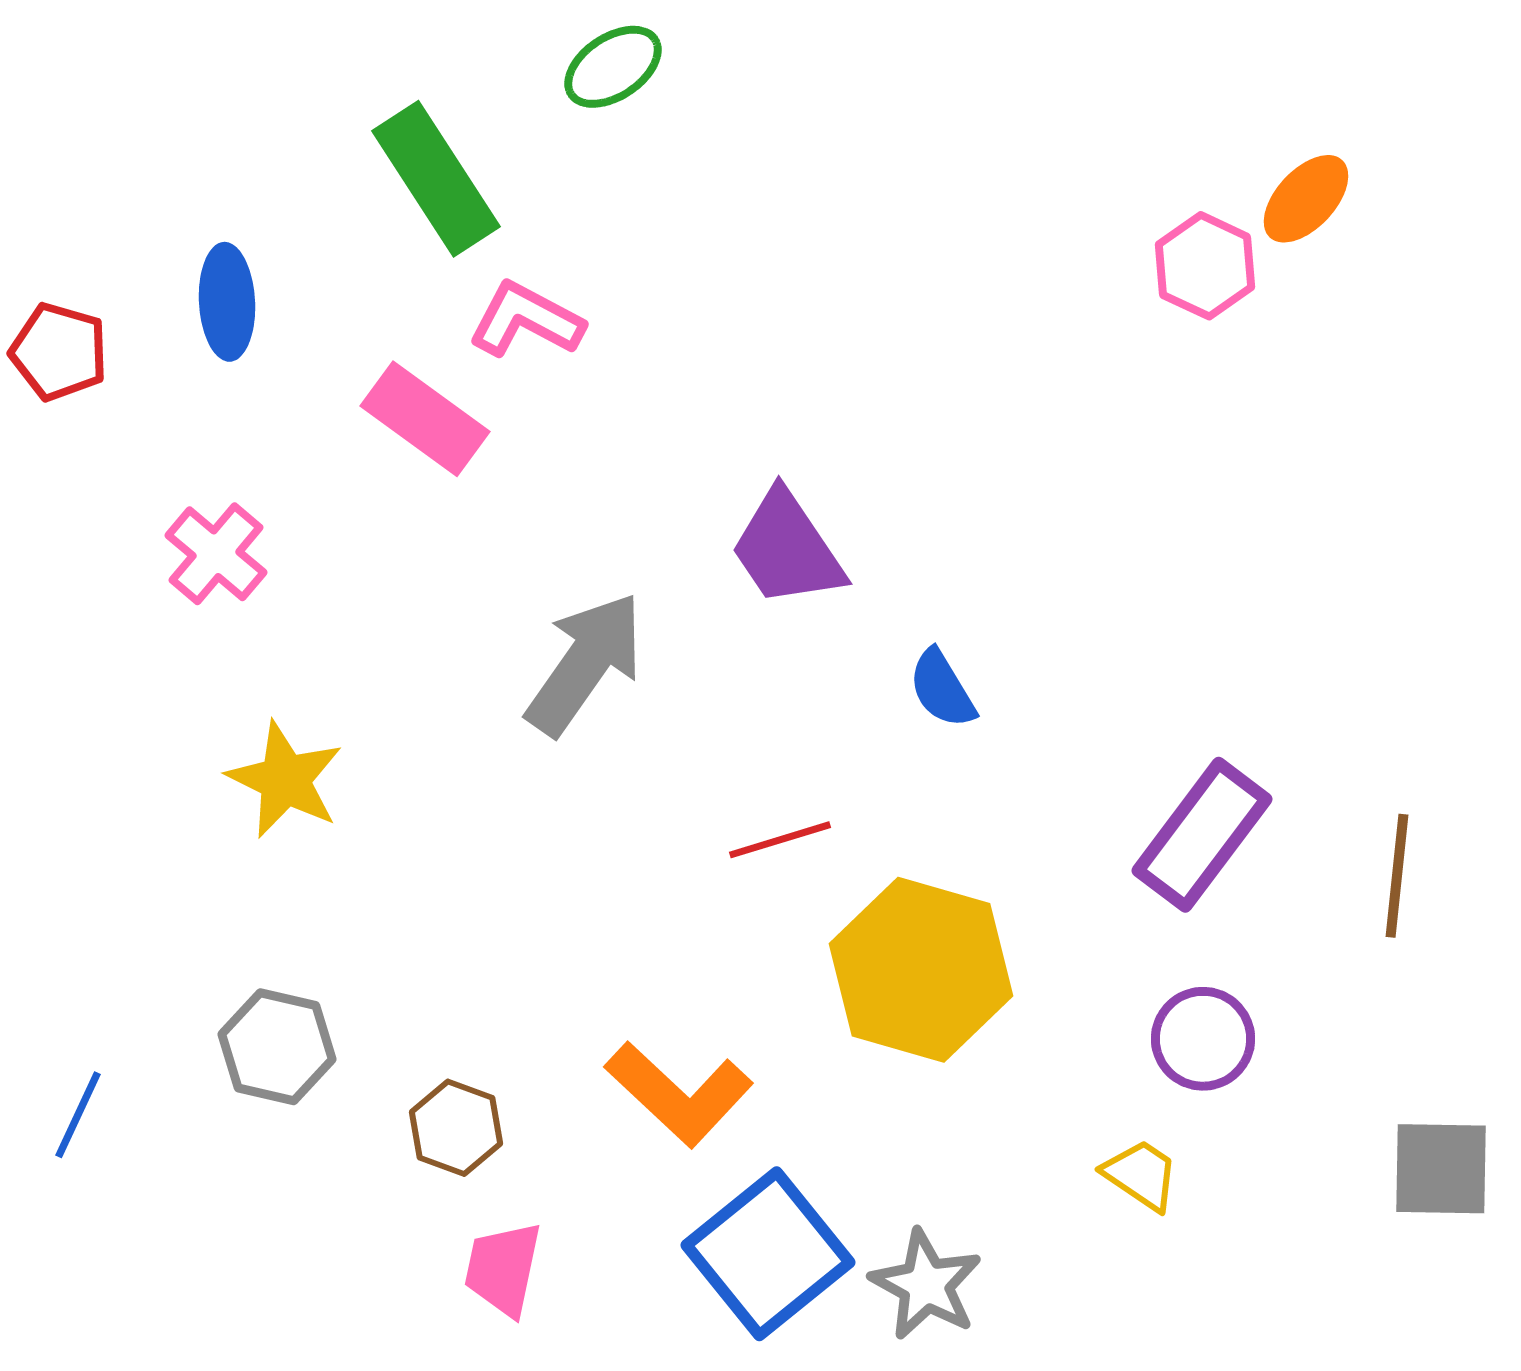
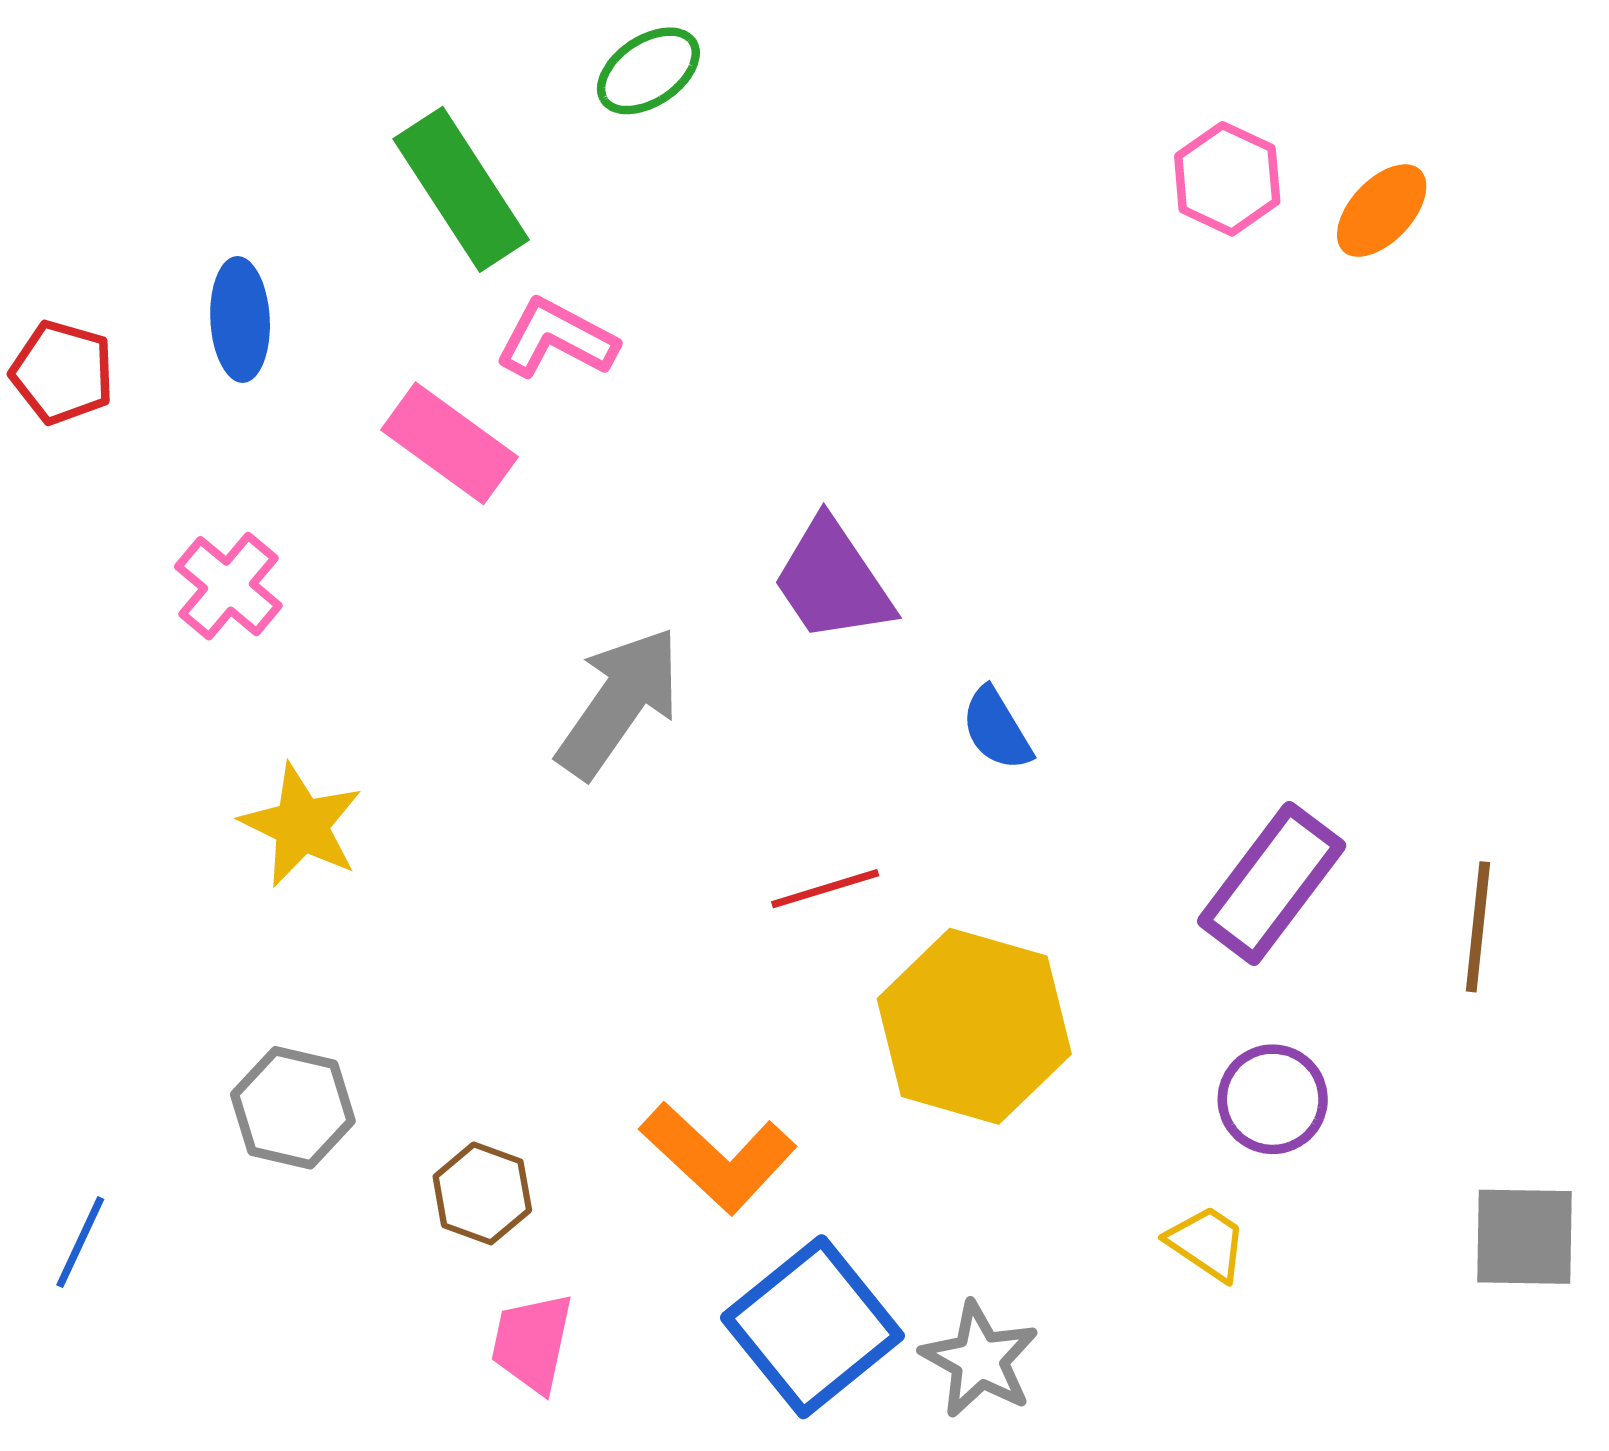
pink hexagon: (1205, 266) -> (1227, 179), moved
blue line: (78, 1115) -> (80, 1242), moved

